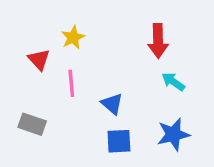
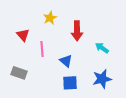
yellow star: (73, 37) -> (50, 18), moved
red arrow: (158, 41) -> (77, 31), moved

